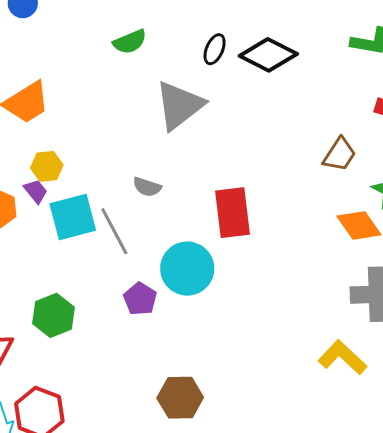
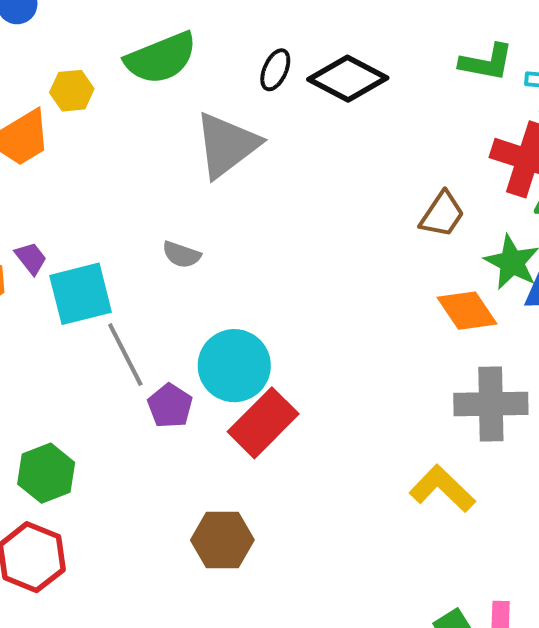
green semicircle: (130, 42) -> (161, 58), size x1.6
yellow hexagon: (47, 166) -> (72, 91), moved
red rectangle: (232, 213) -> (263, 423), moved, turned 51
gray line: (114, 231) -> (125, 355), moved
green hexagon: (53, 315) -> (46, 473), moved

